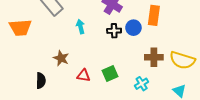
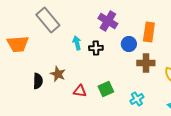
black cross: (114, 31) -> (96, 48), moved
brown cross: (154, 57) -> (146, 63), moved
black semicircle: (41, 81) -> (38, 81), moved

